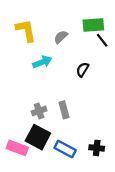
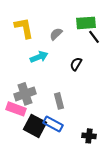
gray cross: (39, 111) -> (25, 94), moved, size x1.5
pink rectangle: (17, 148) -> (16, 109), moved
blue rectangle: (65, 149) -> (53, 124), moved

